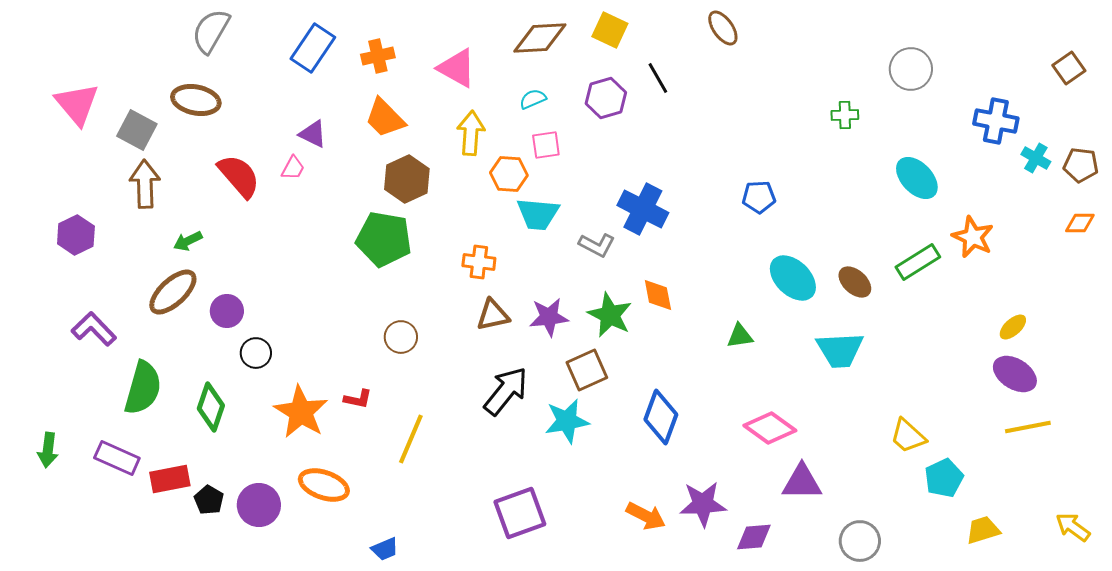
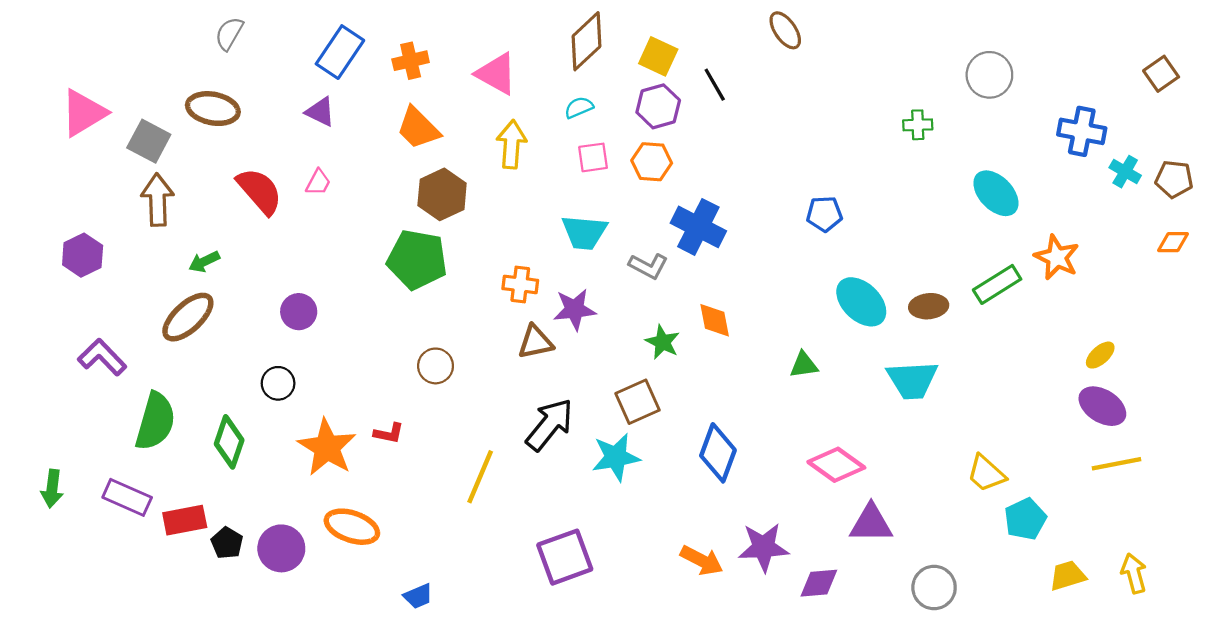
yellow square: (610, 30) -> (658, 56), moved
gray semicircle: (211, 31) -> (229, 34), size x0.7
brown diamond: (540, 38) -> (586, 41), turned -40
pink triangle: (77, 104) -> (84, 113), turned 39
purple triangle: (313, 134) -> (320, 112), moved
orange hexagon: (509, 174) -> (652, 162), moved
brown ellipse: (855, 282) -> (929, 306), turned -48
purple circle: (227, 311) -> (299, 312), moved
green star: (610, 315) -> (663, 342), size x0.7
purple star: (549, 317) -> (575, 309), moved
yellow line: (411, 439) -> (480, 477), moved
yellow arrow: (1073, 527) -> (1134, 573), moved, turned 39

